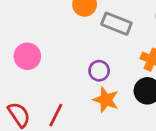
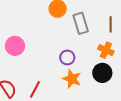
gray rectangle: (116, 24) -> (81, 23), turned 50

